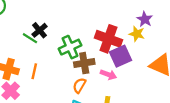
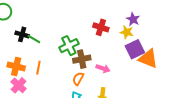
black cross: (40, 30) -> (22, 34), moved, turned -32
red cross: (108, 39) -> (101, 27), moved, size x0.7
purple square: (121, 56) -> (135, 49), moved

